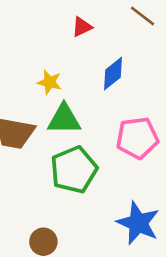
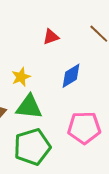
yellow star: (49, 82) -> (21, 77), turned 30

